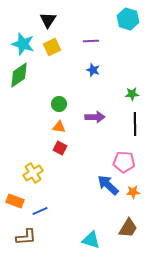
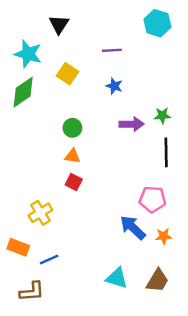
yellow square: (52, 47) -> (68, 74), moved, turned -30
purple arrow: (95, 117) -> (132, 124), moved
cyan triangle: (91, 240) -> (117, 278), moved

